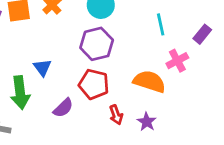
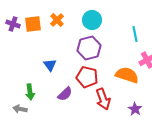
green arrow: (20, 93) -> (30, 92), moved, size x0.7
red arrow: (116, 115) -> (103, 99), size x1.5
purple star: (147, 122) -> (135, 109), moved

